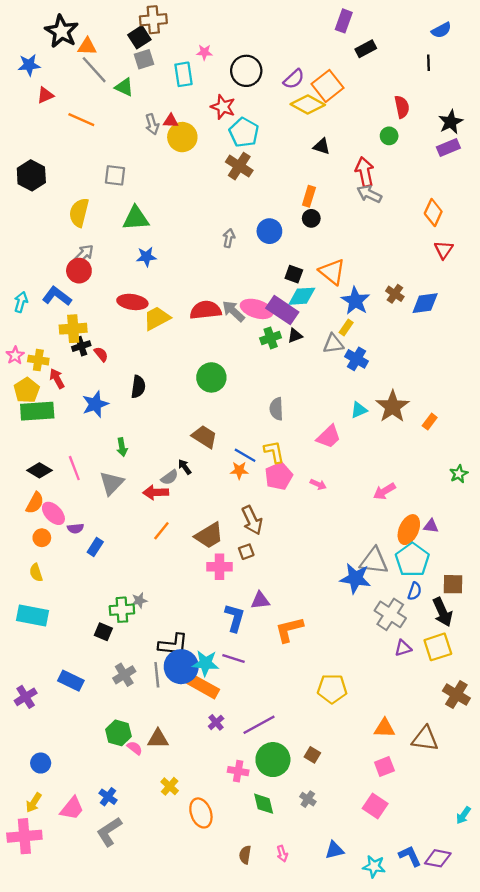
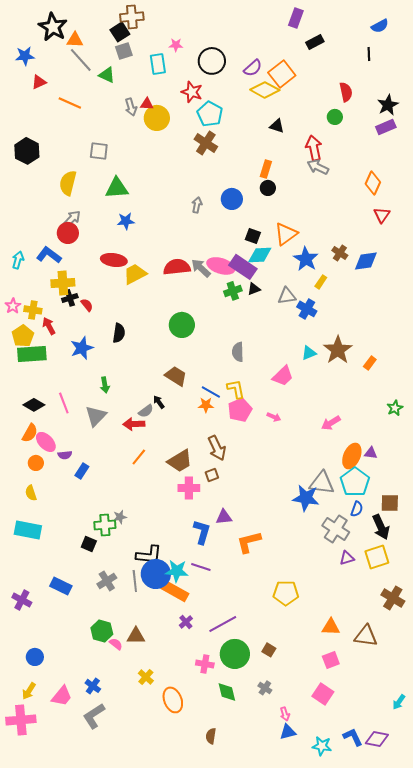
orange triangle: (332, 272) -> (286, 234), turned 45
yellow rectangle: (346, 328) -> (321, 282), moved
purple cross: (26, 697) -> (22, 600), turned -30
pink arrow: (282, 854) -> (285, 714), moved

